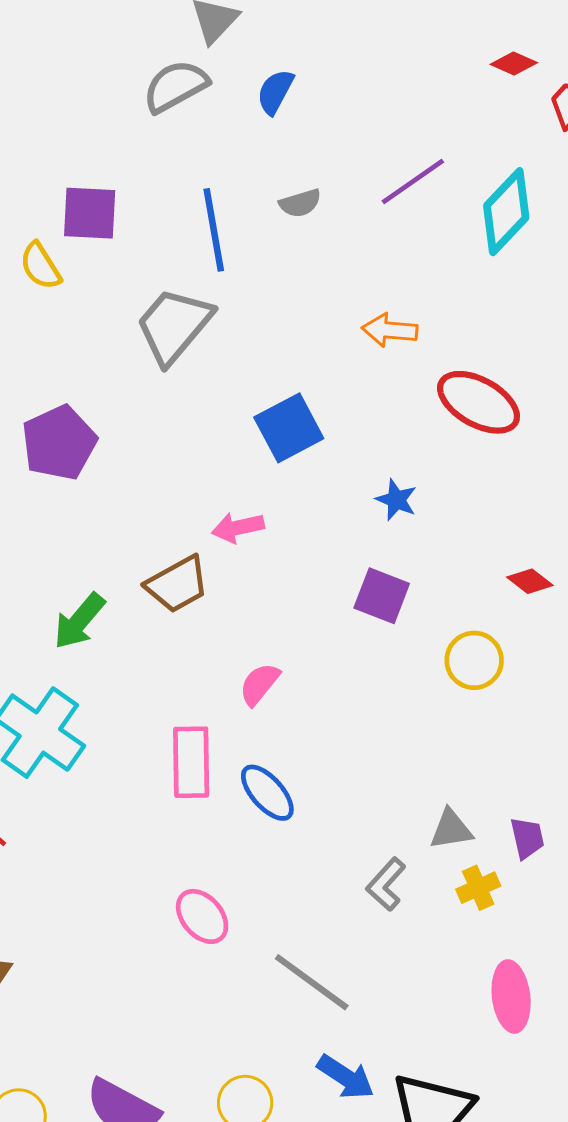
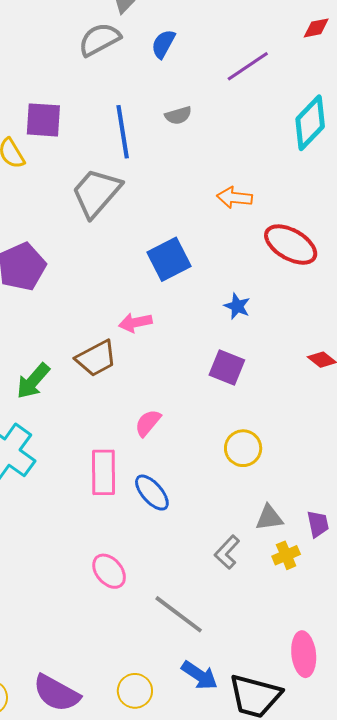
red diamond: (514, 63) -> (316, 28), turned -36
purple line: (413, 181) -> (248, 66), moved
yellow circle: (474, 660) -> (243, 448), moved
pink ellipse: (511, 997) -> (304, 654), moved

